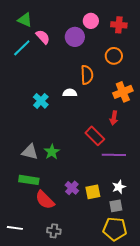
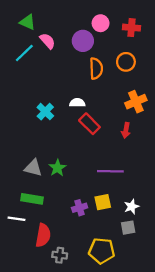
orange semicircle: (87, 75) -> (96, 68), moved
red rectangle: (95, 136) -> (89, 124), moved
purple line: (114, 155) -> (110, 171), moved
purple cross: (72, 188) -> (80, 208), turned 32
yellow square: (93, 192) -> (103, 202), moved
red semicircle: (45, 200) -> (43, 235), moved, turned -125
white line: (15, 228) -> (17, 219), moved
yellow pentagon: (115, 229) -> (102, 251), moved

